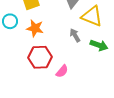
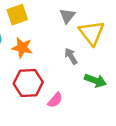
yellow triangle: (92, 16) -> (92, 33), turned 30
green arrow: (99, 45) -> (95, 81), moved

